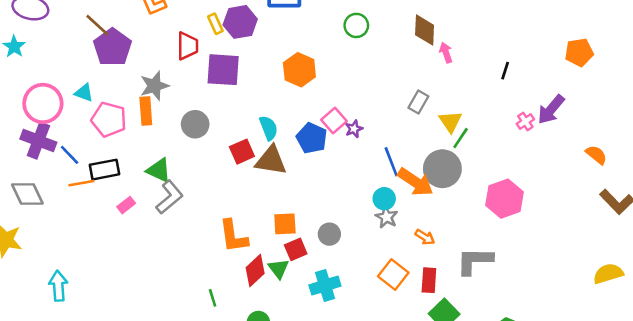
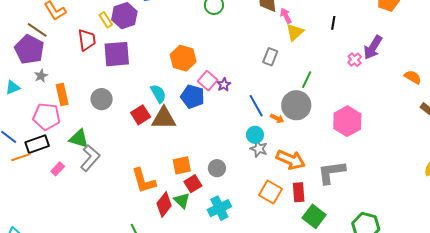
brown line: (97, 25) -> (37, 30), moved
orange hexagon: (299, 70) -> (183, 58), moved
gray star: (154, 86) -> (41, 76), moved, size x0.6
cyan triangle: (84, 93) -> (13, 88), turned -35
pink pentagon: (109, 119) -> (46, 117), moved
yellow triangle: (450, 122) -> (295, 32), moved, turned 30
orange arrow: (415, 182) -> (277, 118), size x0.5
orange arrow: (425, 237) -> (291, 160), size x1.8

